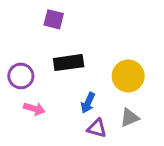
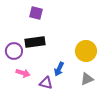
black rectangle: (69, 63) -> (35, 42), moved
purple triangle: (97, 128) -> (46, 83), moved

